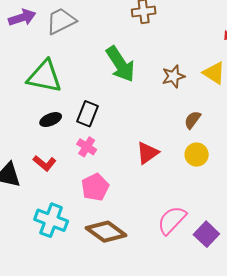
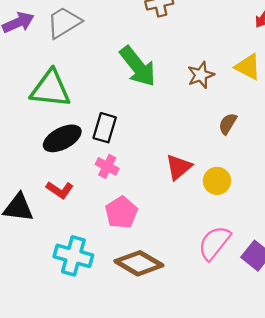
black ellipse: (51, 120) -> (62, 138), size x1.5
yellow circle: (197, 155) -> (217, 181), moved

